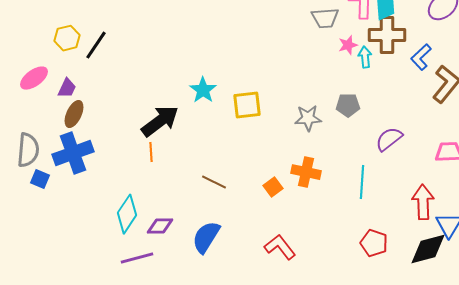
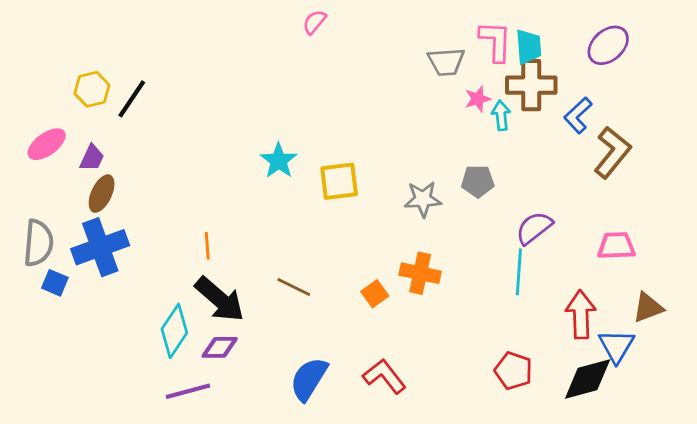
black arrow: (160, 121) -> (220, 299), moved, turned 78
cyan line: (362, 182) -> (519, 272), moved
blue semicircle: (206, 237) -> (309, 379), moved

